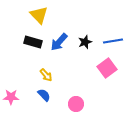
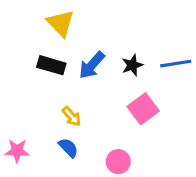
pink square: (107, 68) -> (143, 109), moved

